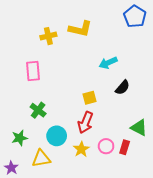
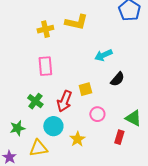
pink rectangle: (33, 71) -> (45, 66), moved
red arrow: (85, 122) -> (64, 101), moved
pink circle: (106, 146) -> (97, 114), moved

